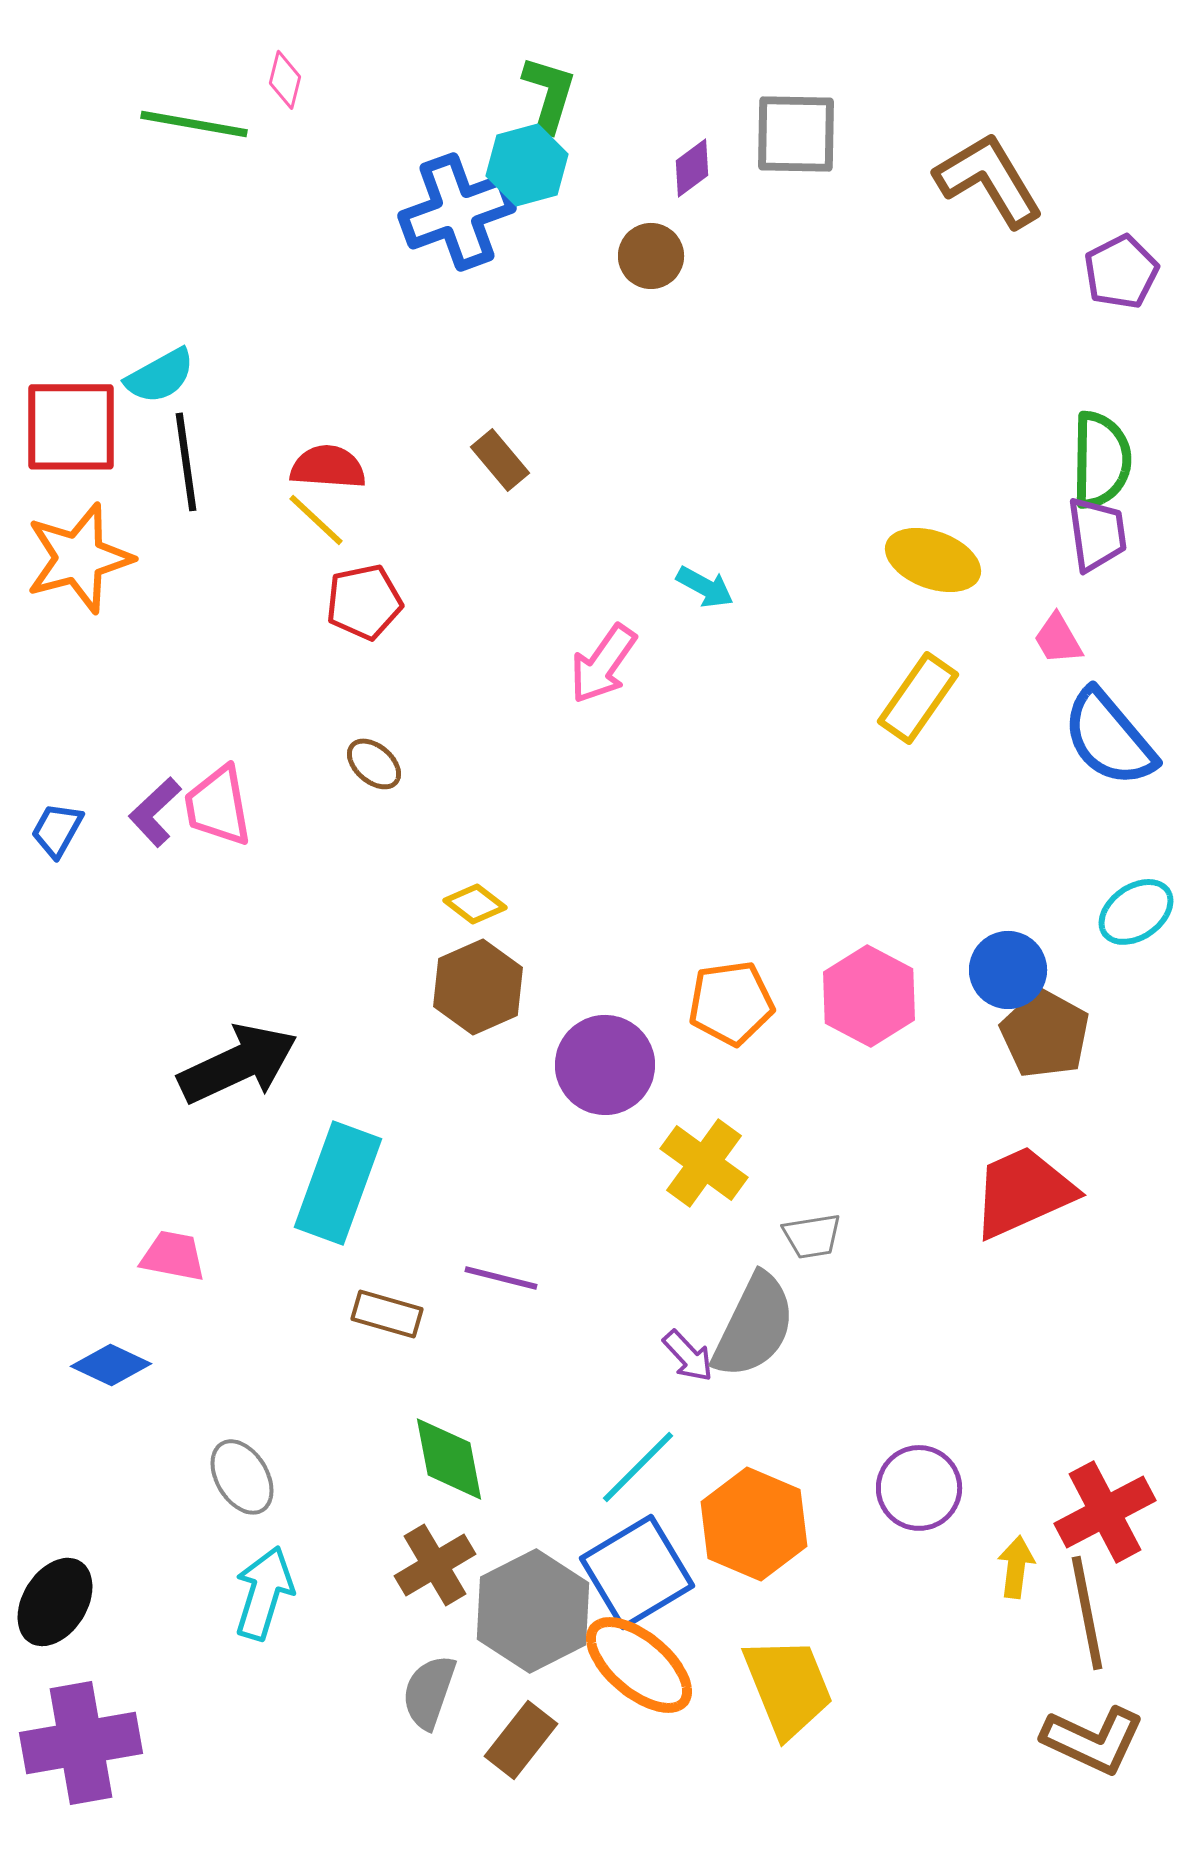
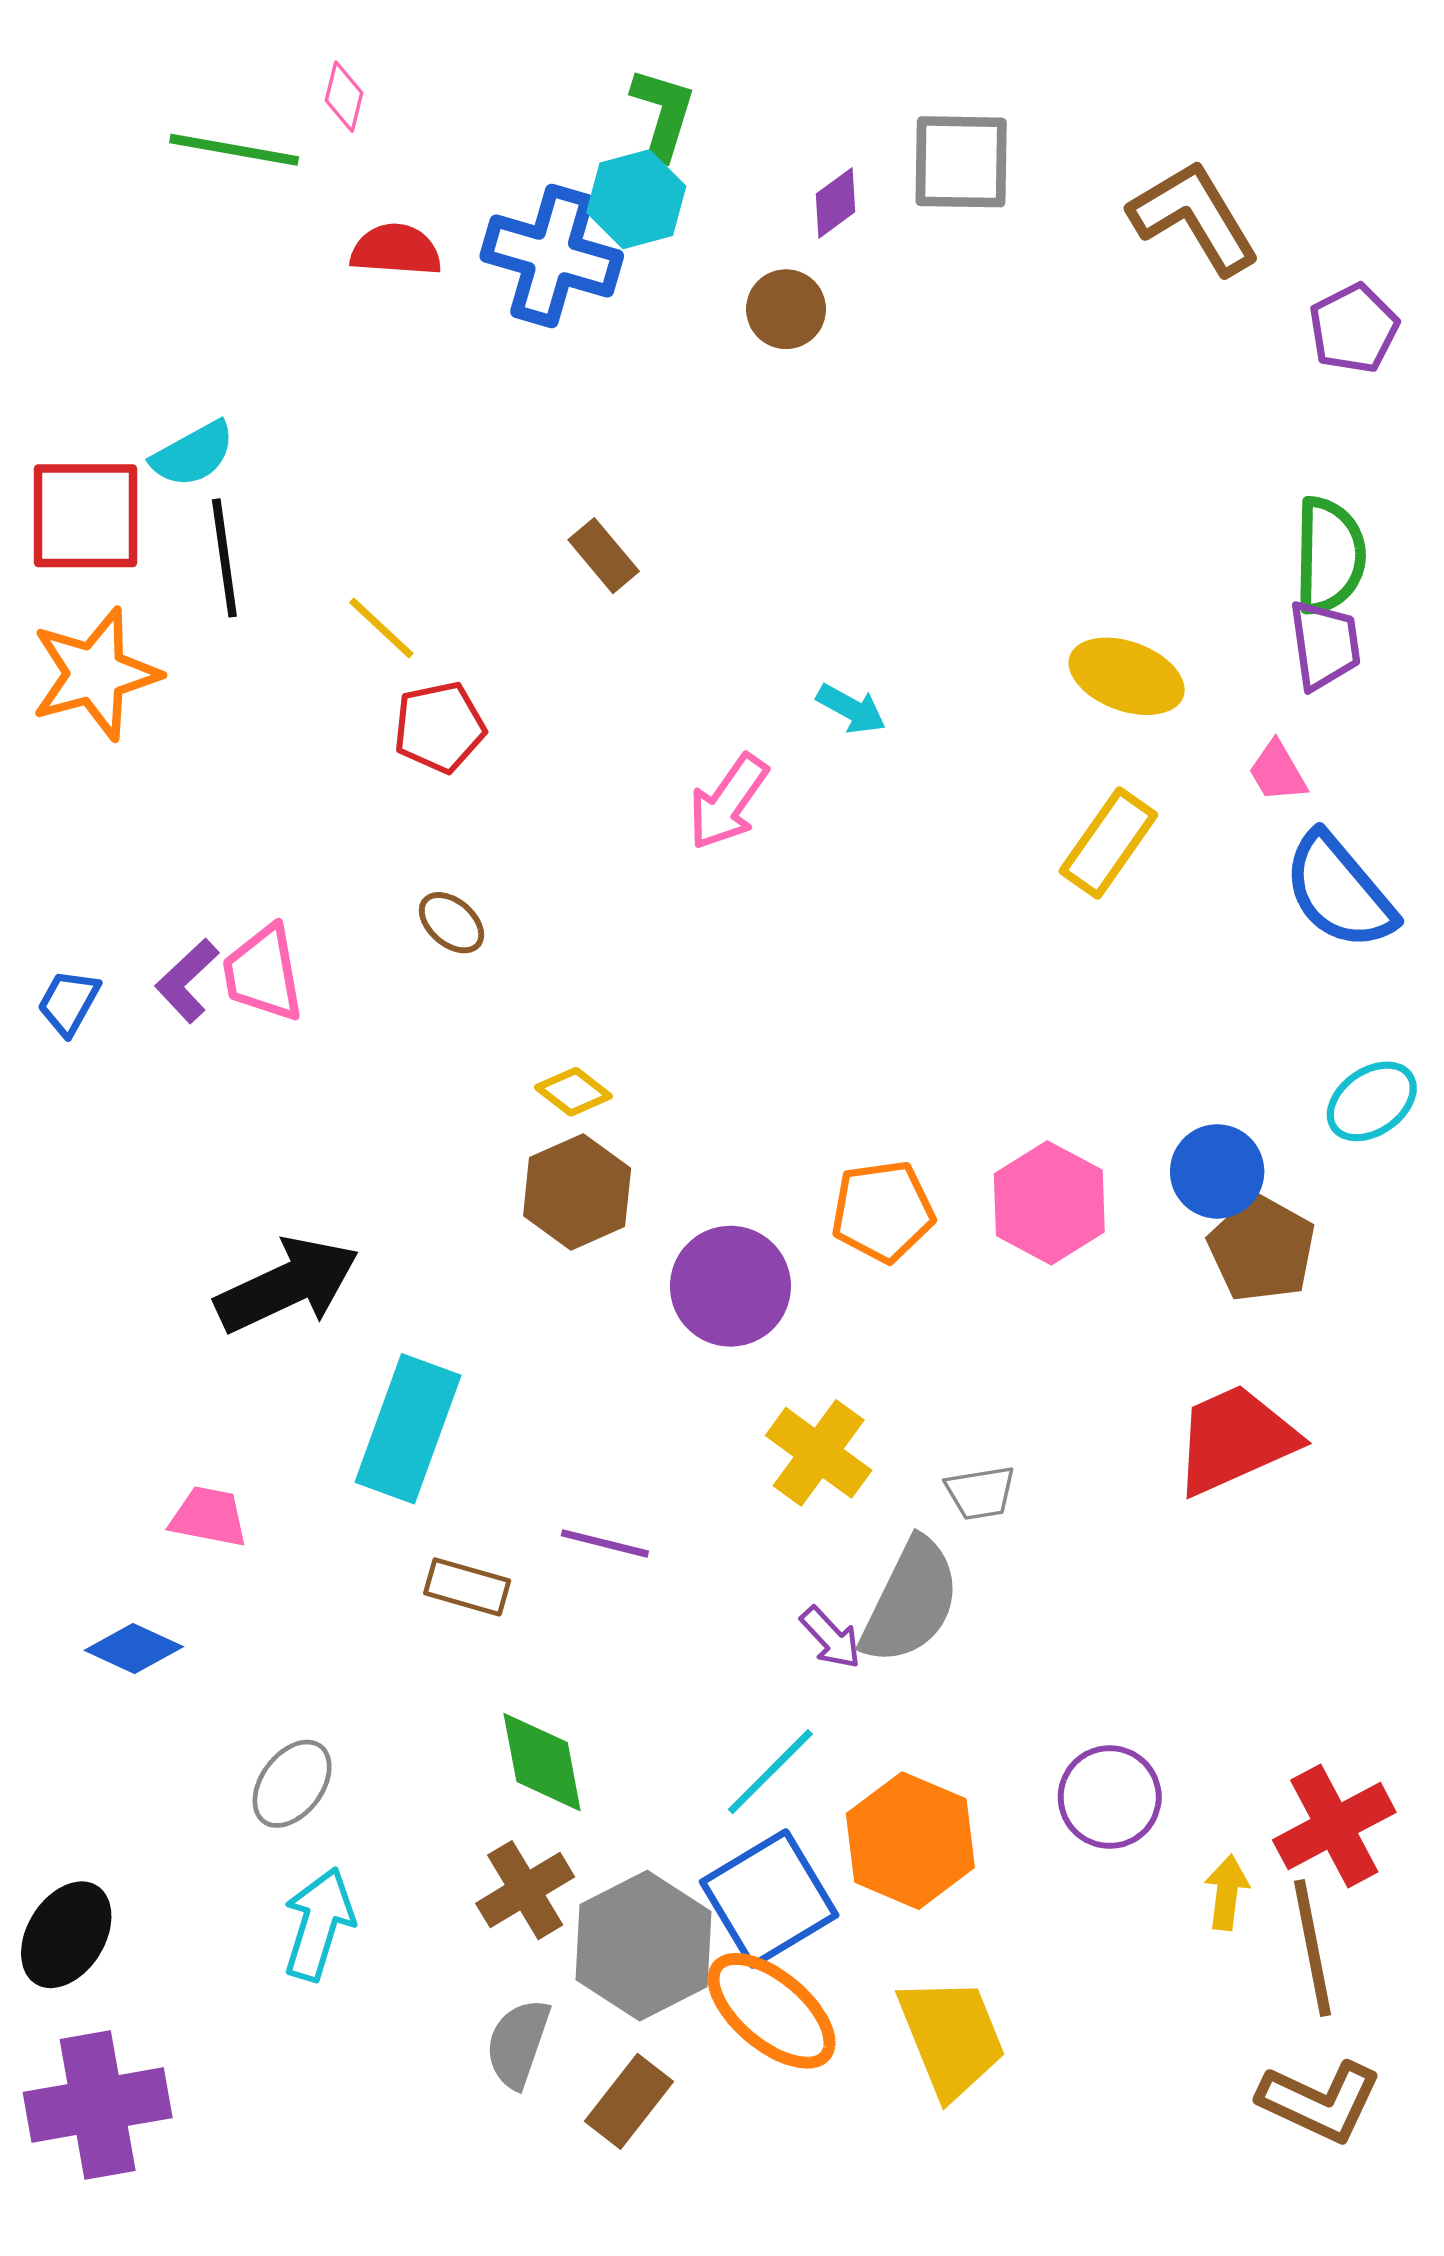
blue cross: (457, 212) -> (552, 256), turned 36
red semicircle: (328, 467) -> (396, 250), moved
yellow cross: (704, 1163) -> (819, 1453), moved
gray ellipse: (242, 1477) -> (292, 1784), turned 68

